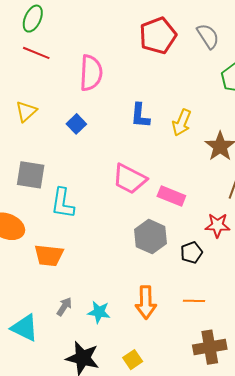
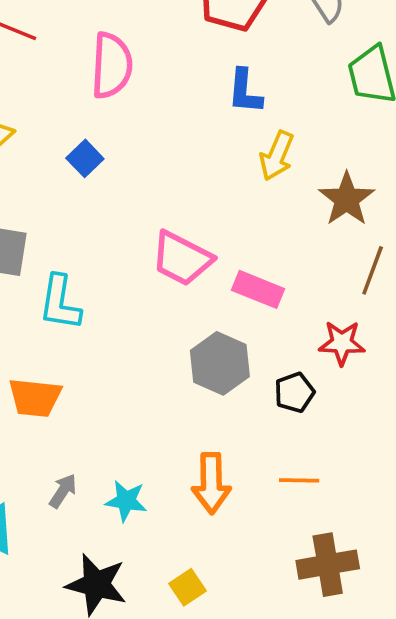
blue L-shape: (140, 116) -> (245, 91), moved

